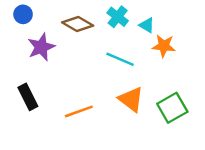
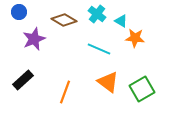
black rectangle: (28, 97) -> (23, 80), turned 75
orange line: (79, 111) -> (65, 92), turned -50

